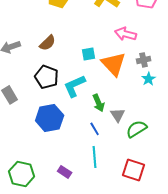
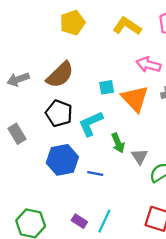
brown semicircle: (48, 43) -> (60, 75), size x1.5
blue line: (95, 129) -> (95, 173), moved, turned -48
cyan line: (95, 157) -> (104, 221), moved, turned 30

